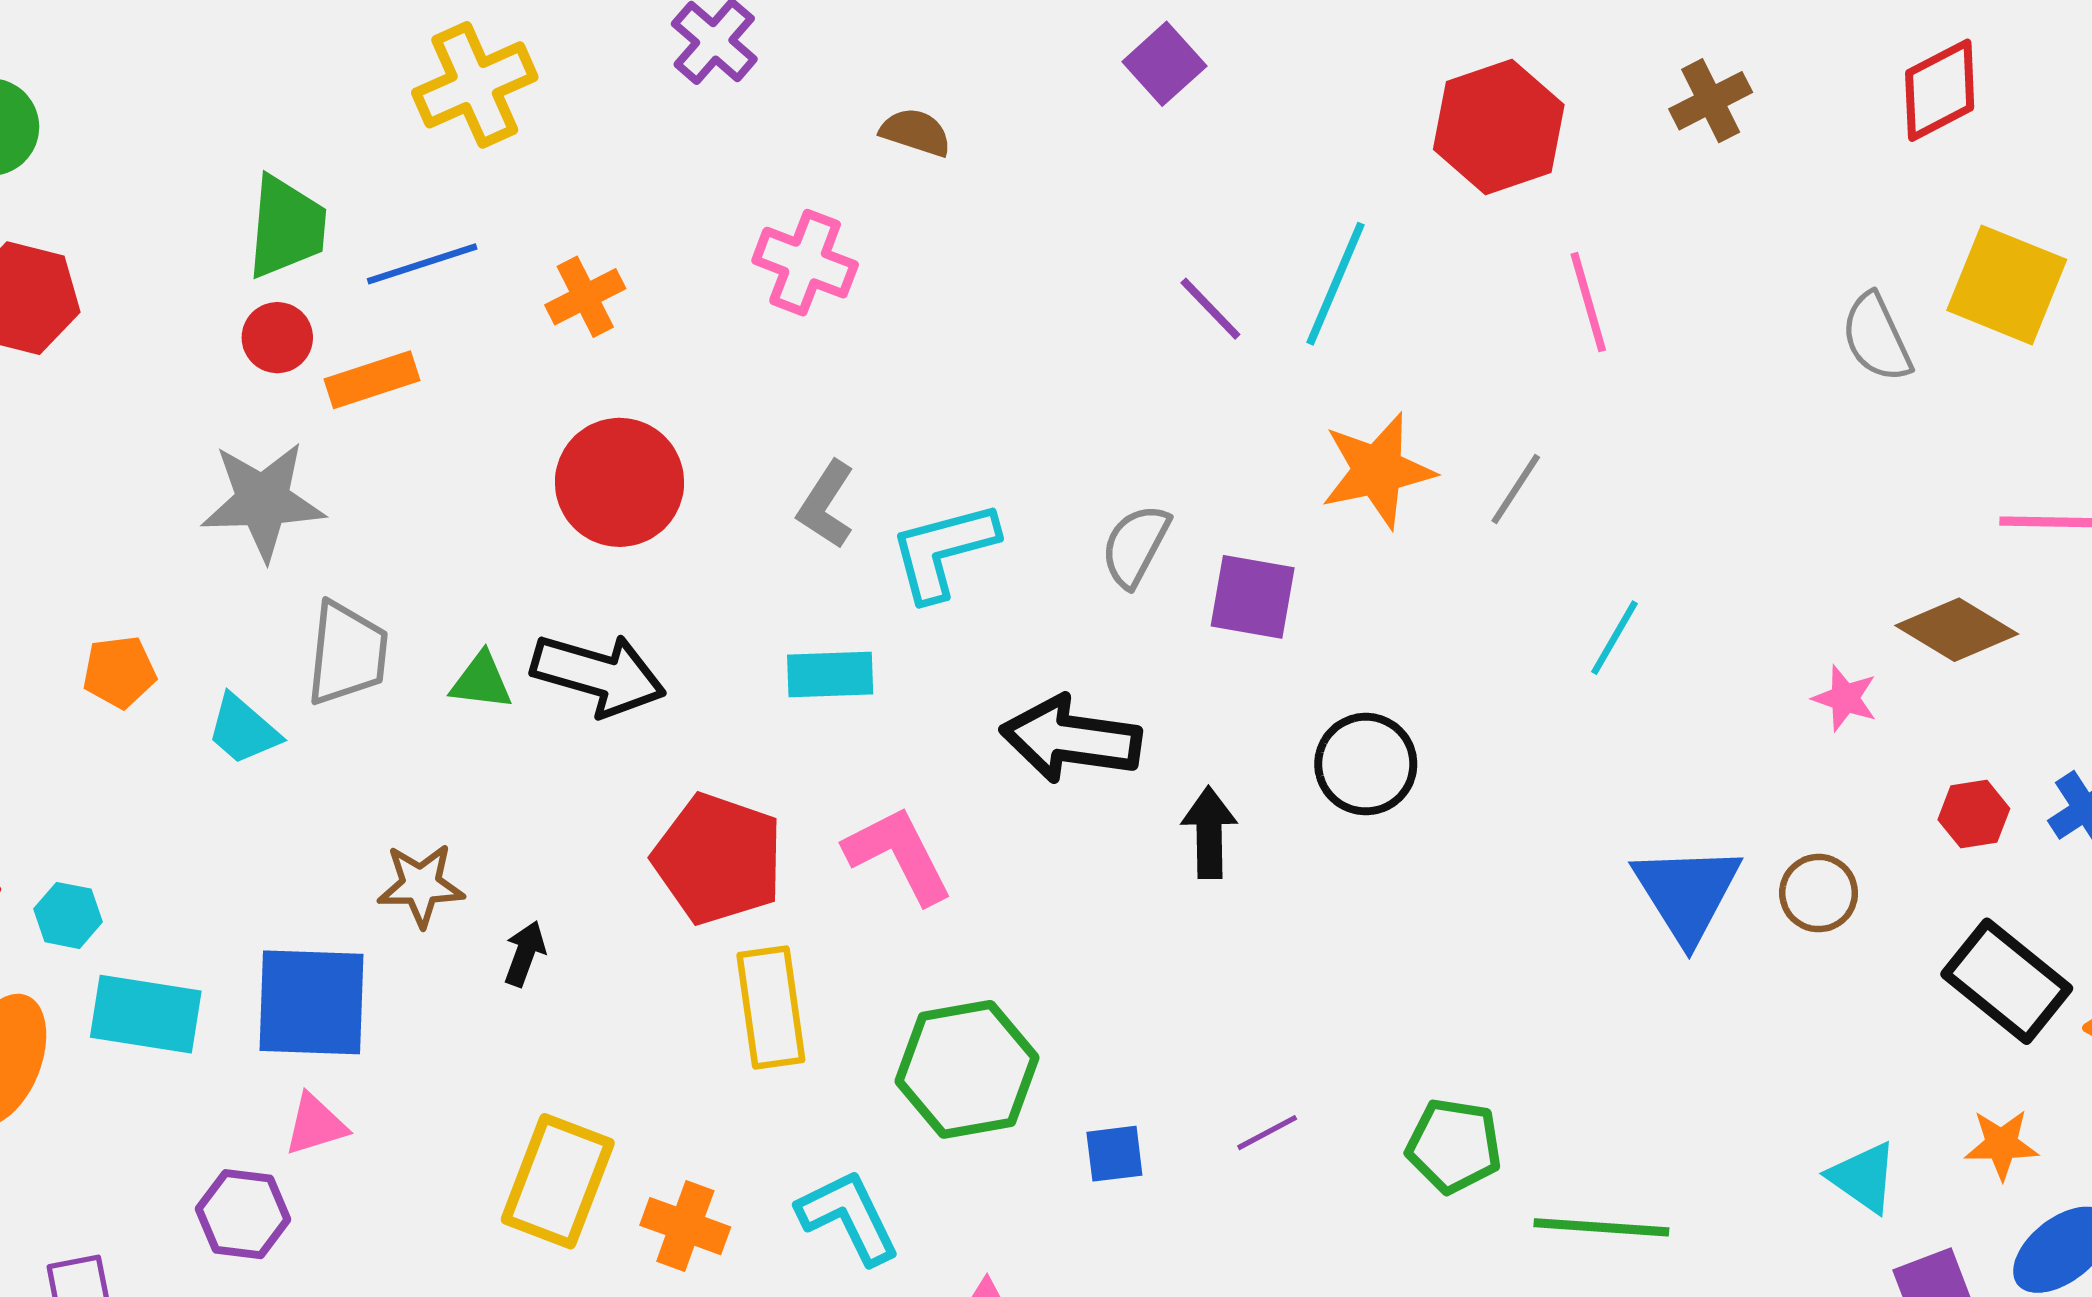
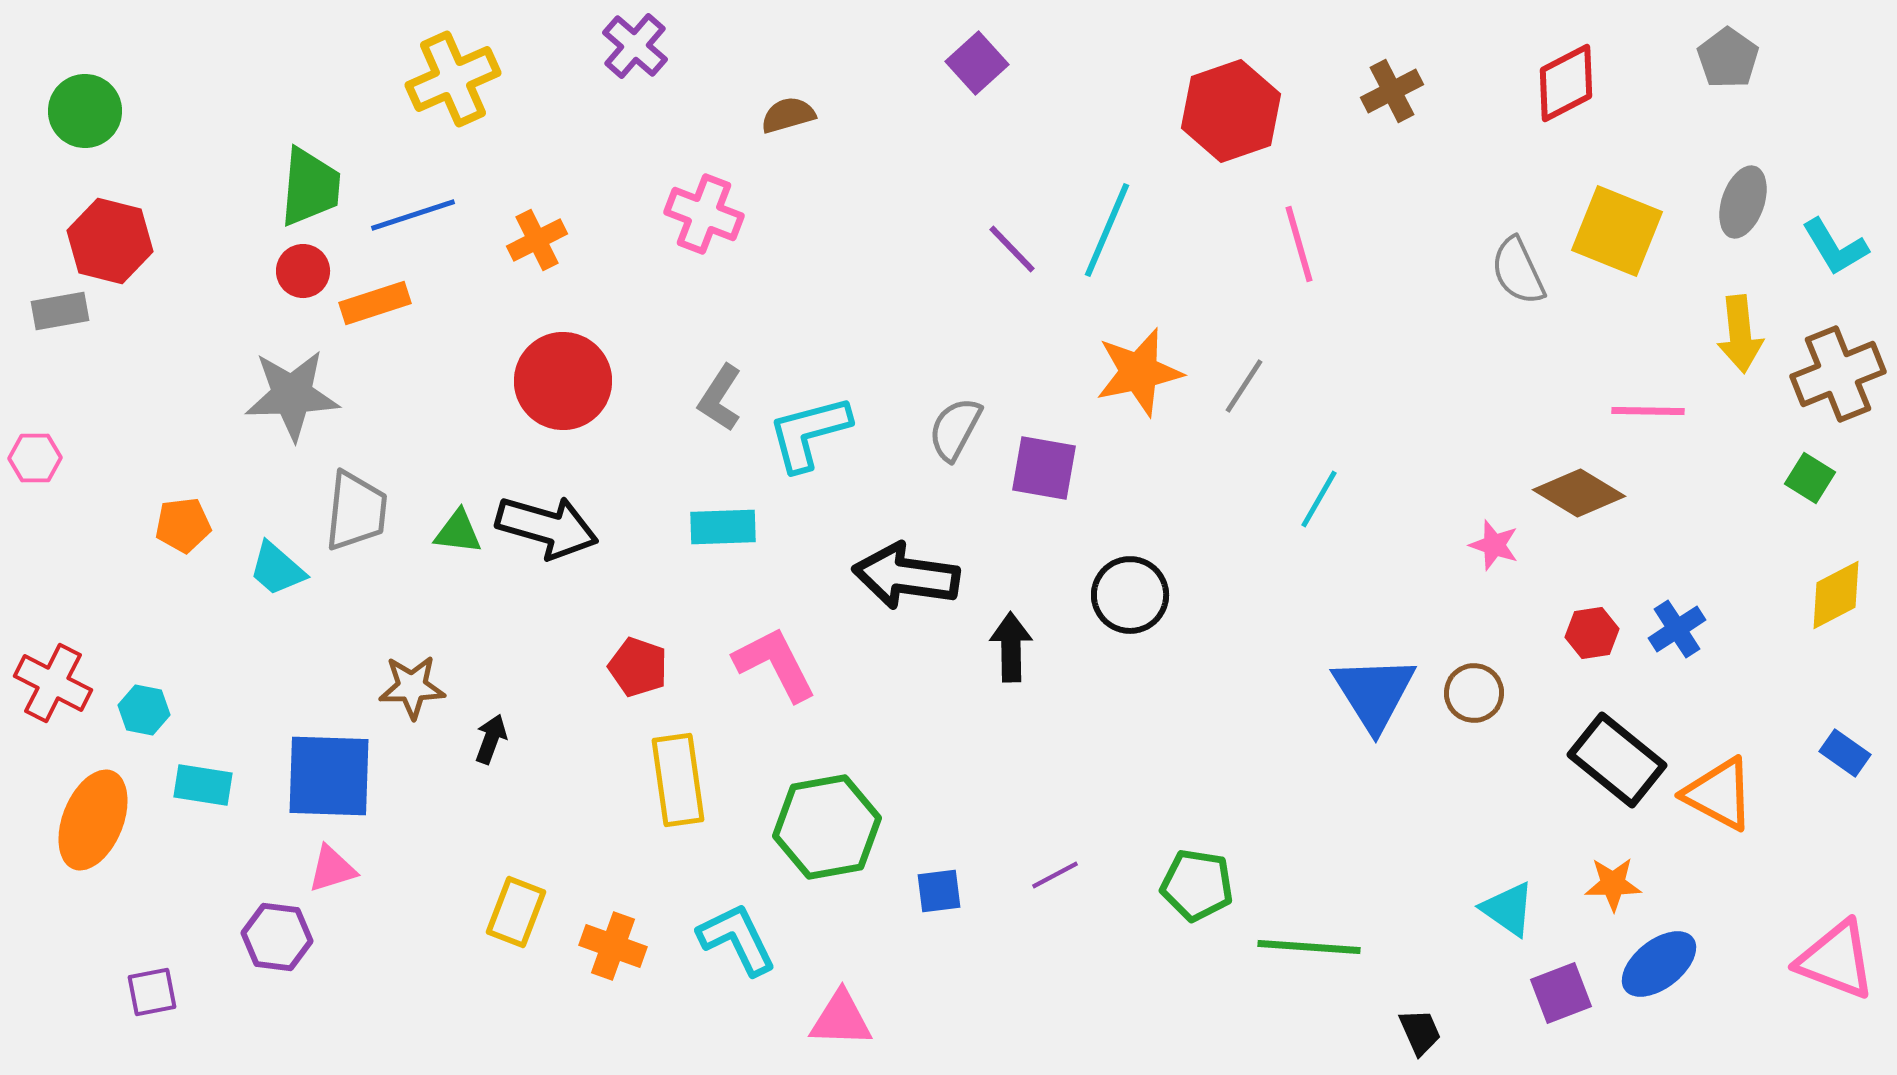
brown semicircle: (916, 132) -> (788, 115), turned -34
red pentagon: (718, 859) -> (638, 667), size x0.6
cyan rectangle: (146, 1014) -> (203, 785), size x0.7
yellow rectangle: (558, 1181) -> (516, 912), size x0.7

